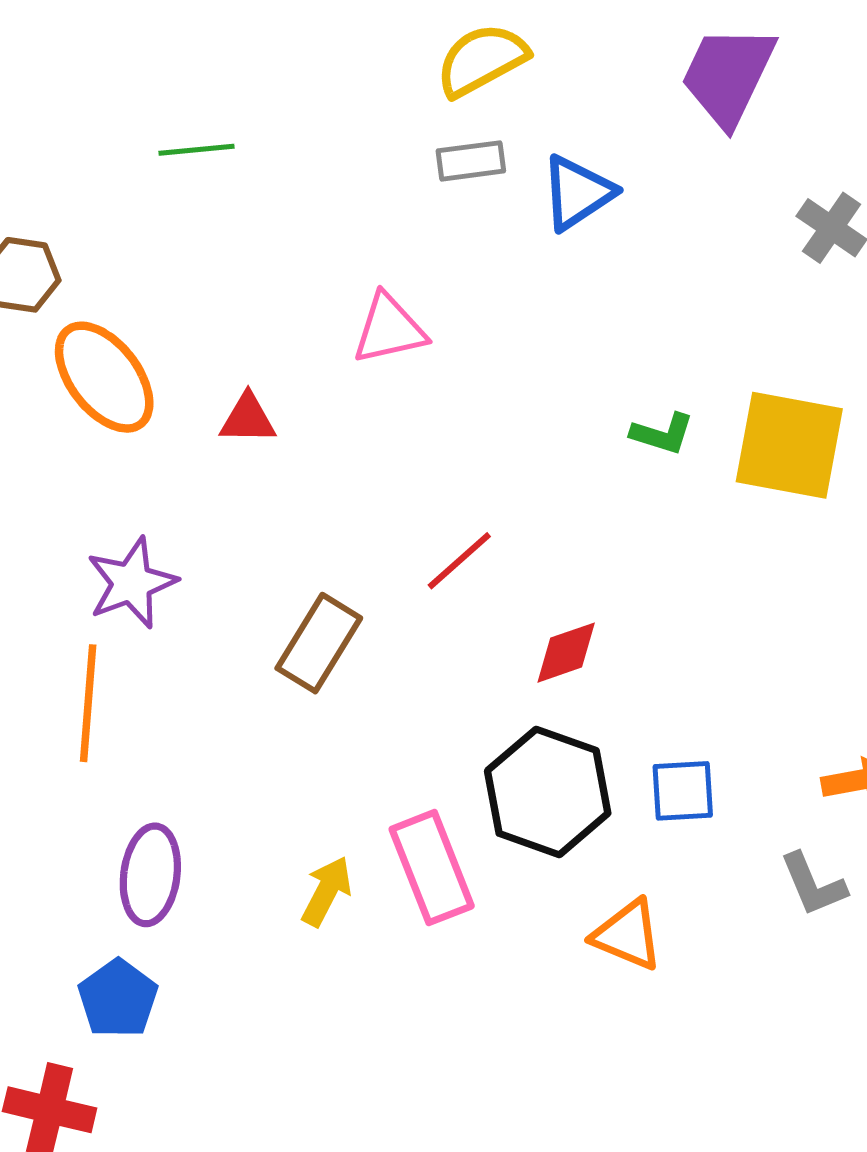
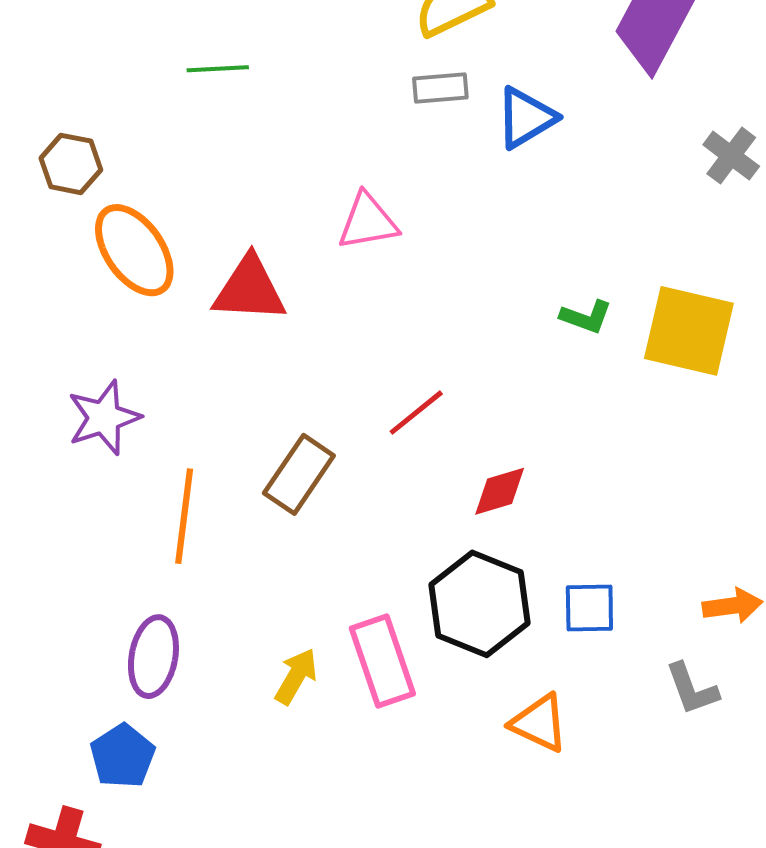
red triangle: (248, 419) -> (249, 289), size x1.6
purple star: (132, 583) -> (104, 418), moved
orange line: (88, 703) -> (184, 516), moved

